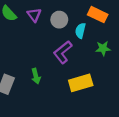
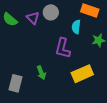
gray circle: (59, 20) -> (51, 12), moved
purple L-shape: (63, 52) -> (63, 48), turned -30

